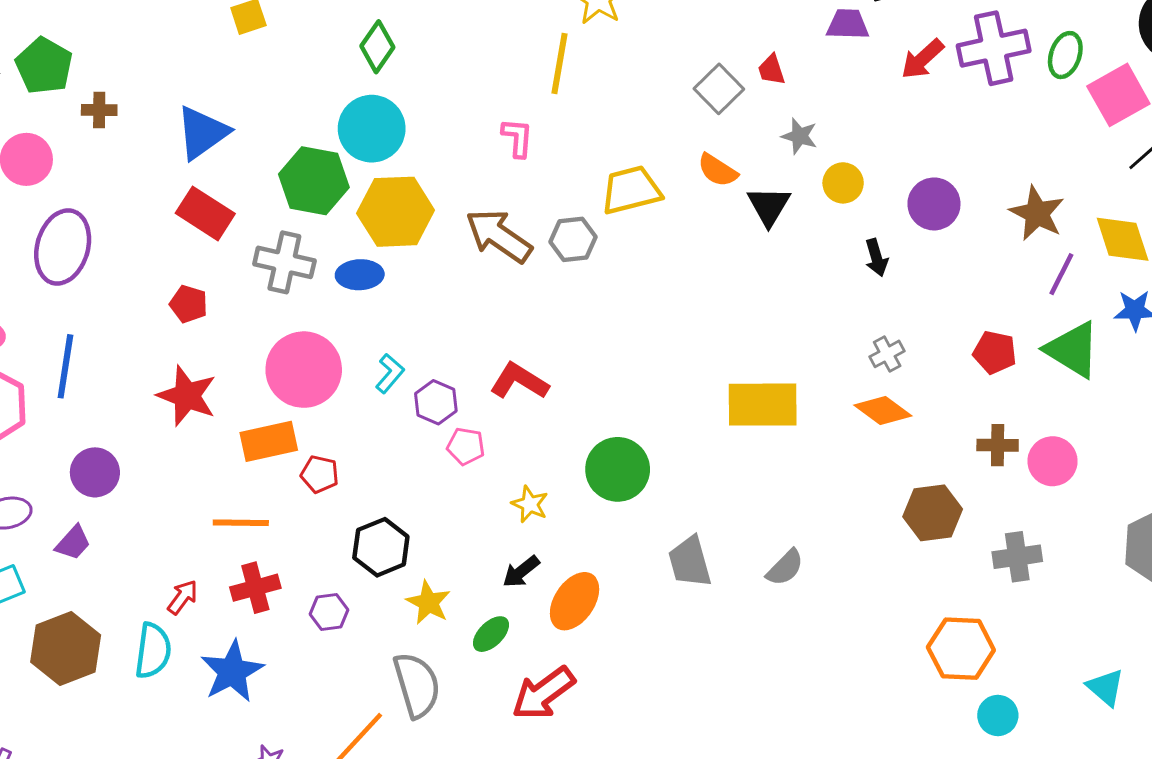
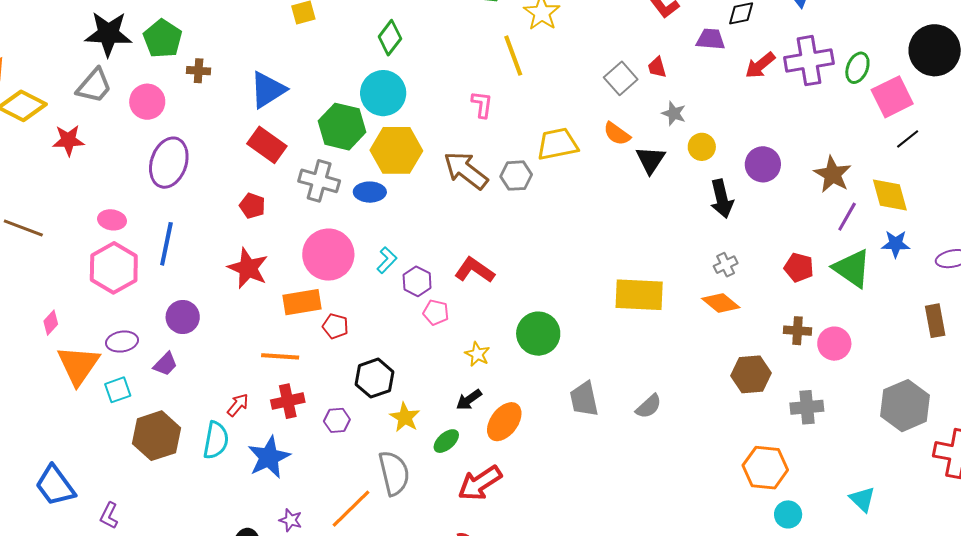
yellow line: (559, 64) -> (513, 56), turned -33
black arrow: (876, 258) -> (722, 199), size x1.5

